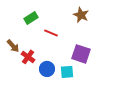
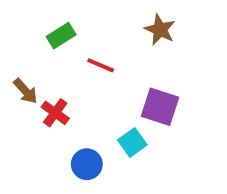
blue circle: (47, 69) -> (87, 164), moved
cyan square: (67, 72) -> (132, 142), turned -32

